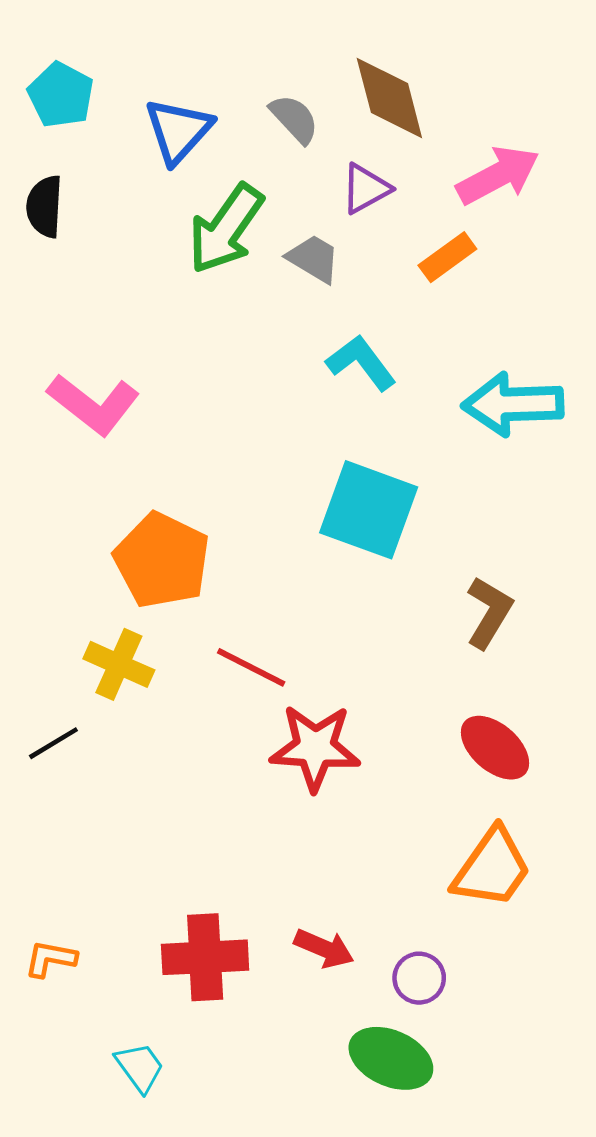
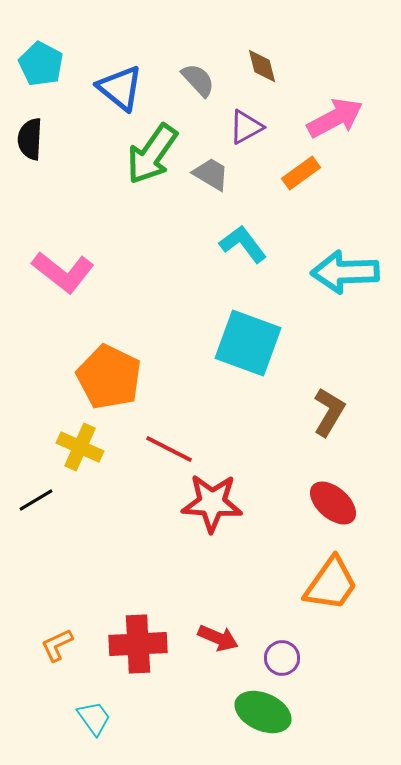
brown diamond: (389, 98) -> (262, 66), size x0.6
blue triangle: (178, 131) -> (120, 88), turned -33
orange L-shape: (50, 959) -> (57, 645), moved, turned -36

